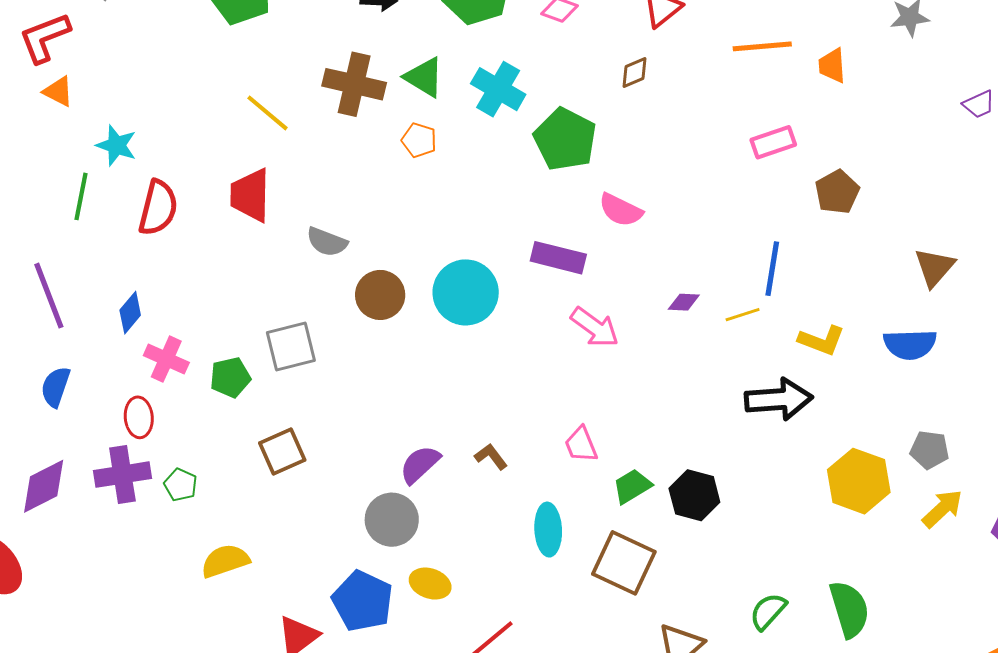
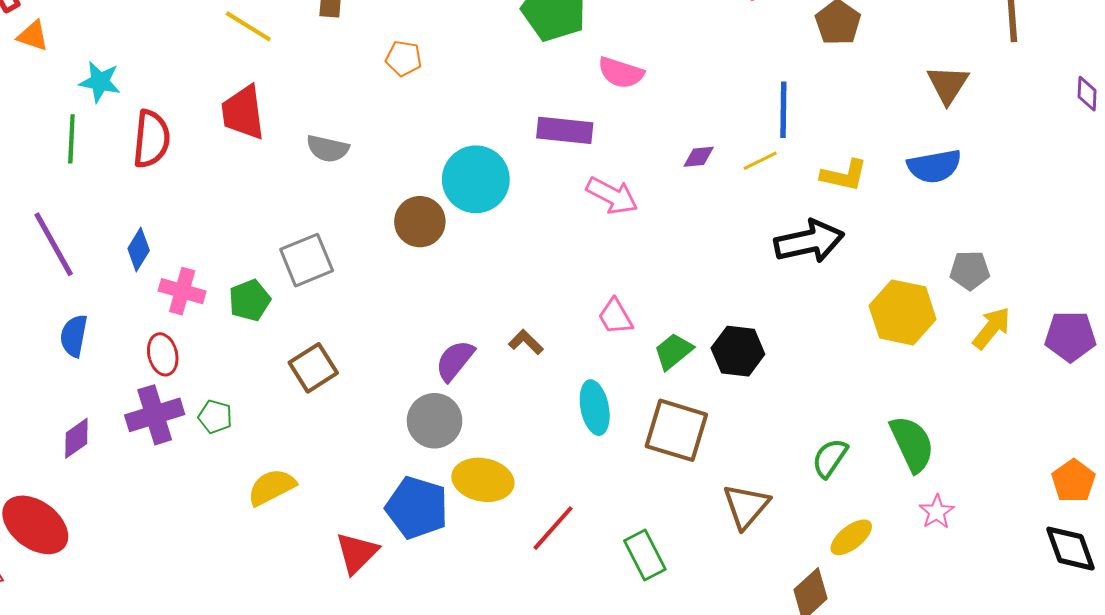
orange pentagon: (419, 140) -> (404, 58), moved
brown circle: (380, 295) -> (420, 222), moved
purple diamond: (44, 486) -> (76, 438), size x0.7
yellow ellipse: (430, 584) -> (483, 480), size x1.4

